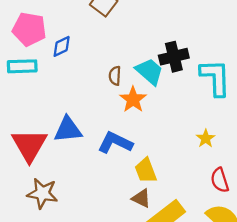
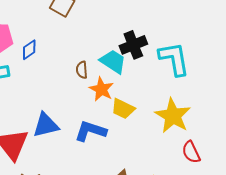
yellow star: (206, 138) -> (173, 116), size x2.0
yellow trapezoid: (146, 170) -> (123, 109), moved, turned -35

